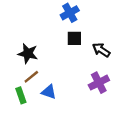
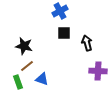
black arrow: (101, 50) -> (87, 43), turned 42
purple cross: (99, 83) -> (98, 71), moved, turned 30

